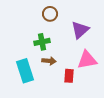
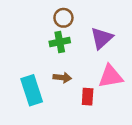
green cross: (42, 42) -> (60, 42), moved

